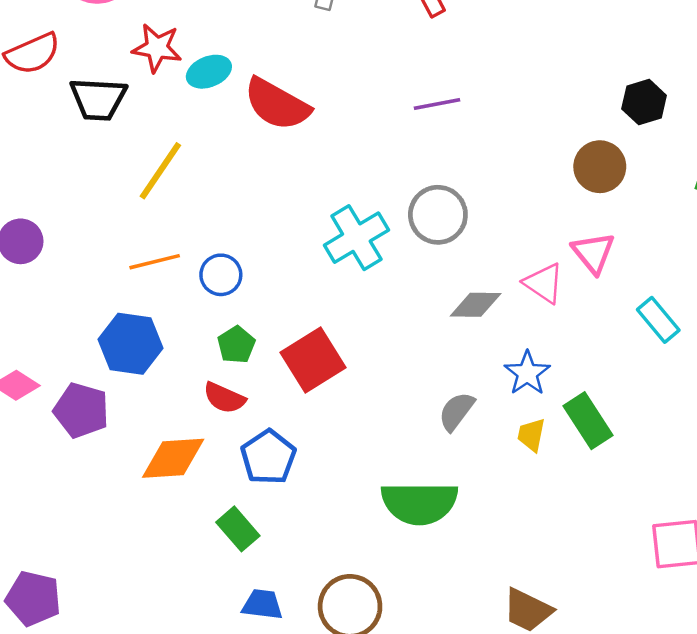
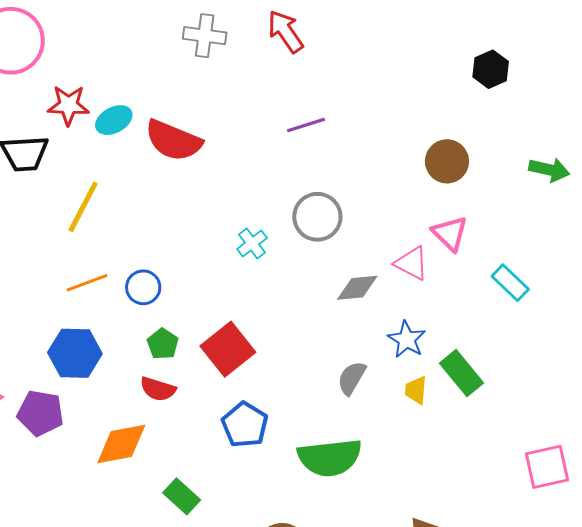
black hexagon: (644, 102) -> (491, 69), moved
cyan cross: (356, 238) -> (252, 243), size x0.6
blue pentagon: (268, 457) -> (245, 425), moved

